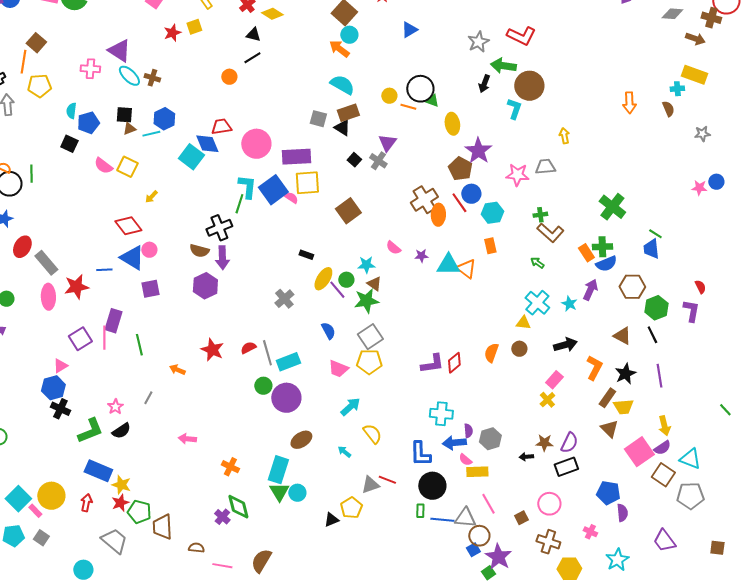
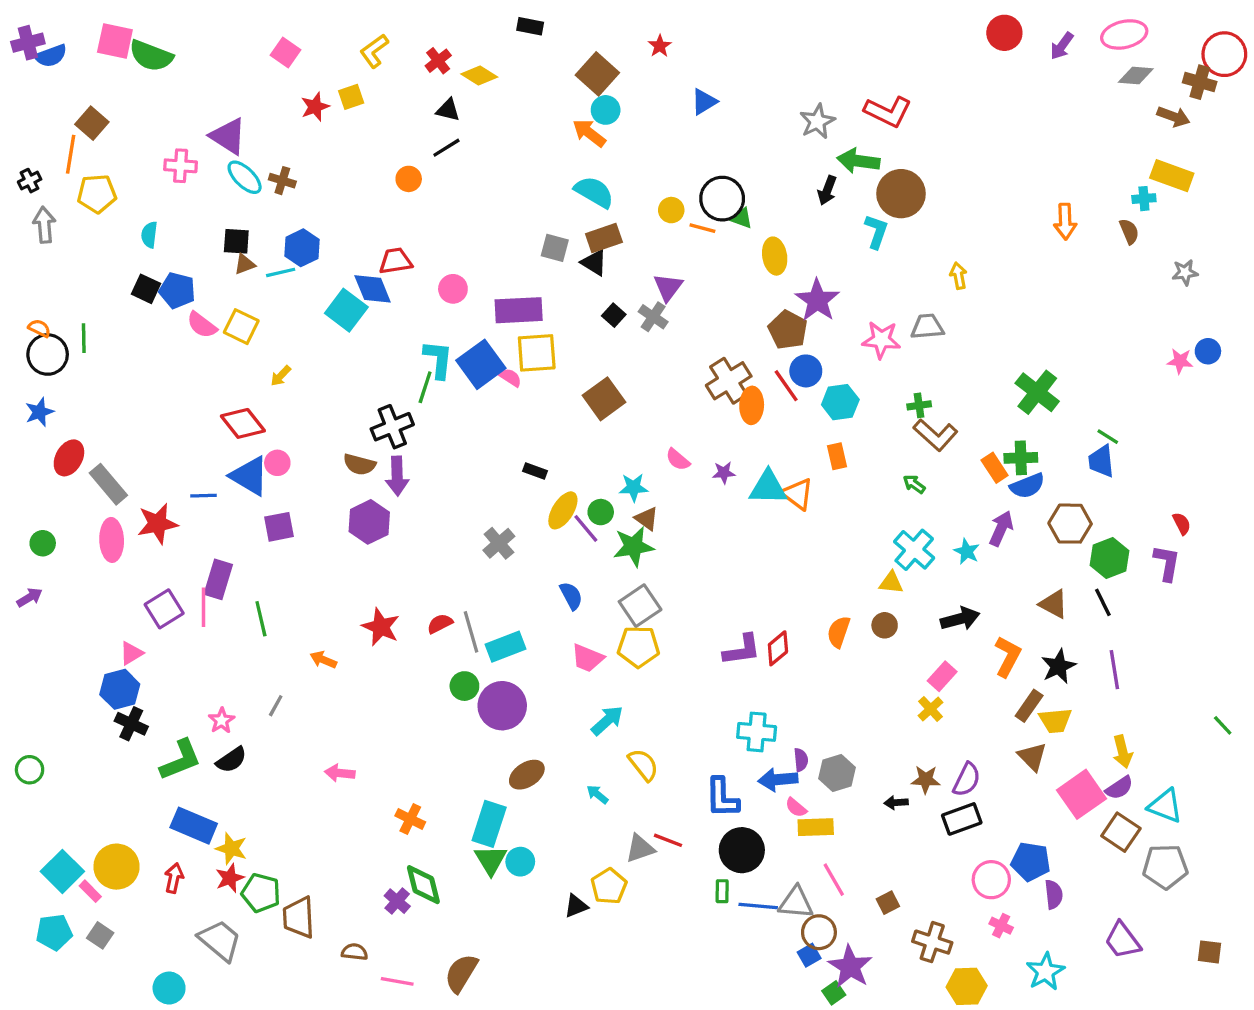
blue pentagon: (88, 123) -> (177, 290), moved, turned 30
pink circle: (256, 144) -> (453, 289), size x0.6
pink circle: (549, 504) -> (991, 880), moved

